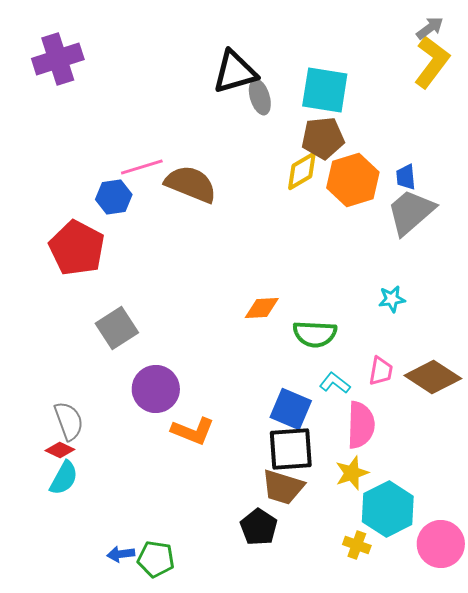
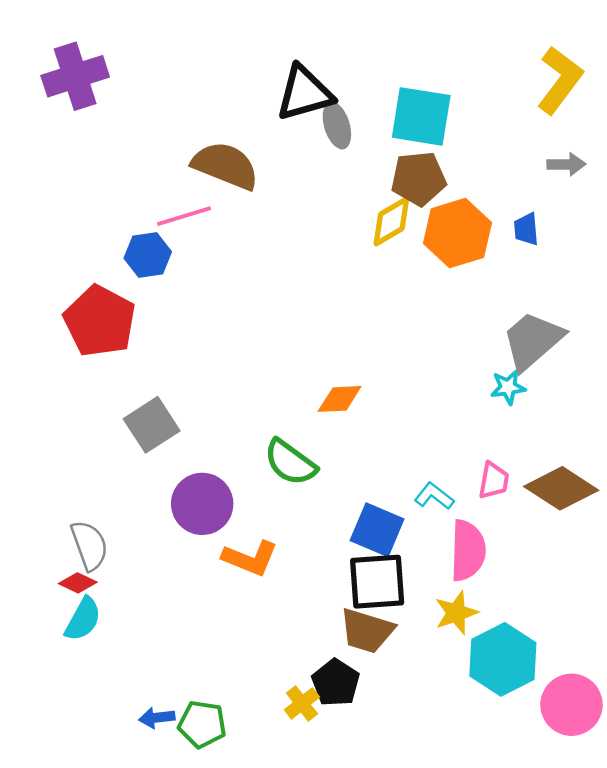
gray arrow: (430, 28) -> (566, 164), moved, turned 36
brown semicircle: (191, 184) -> (225, 166), moved
gray trapezoid: (411, 212) -> (533, 341), moved
green semicircle: (315, 334) -> (290, 462), moved, turned 33
yellow cross: (357, 545) -> (302, 703), moved, turned 32

